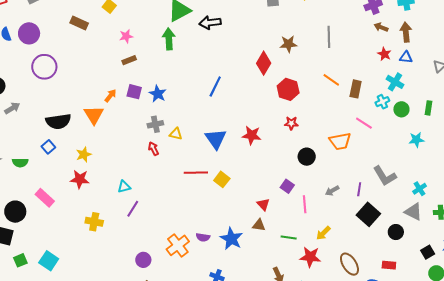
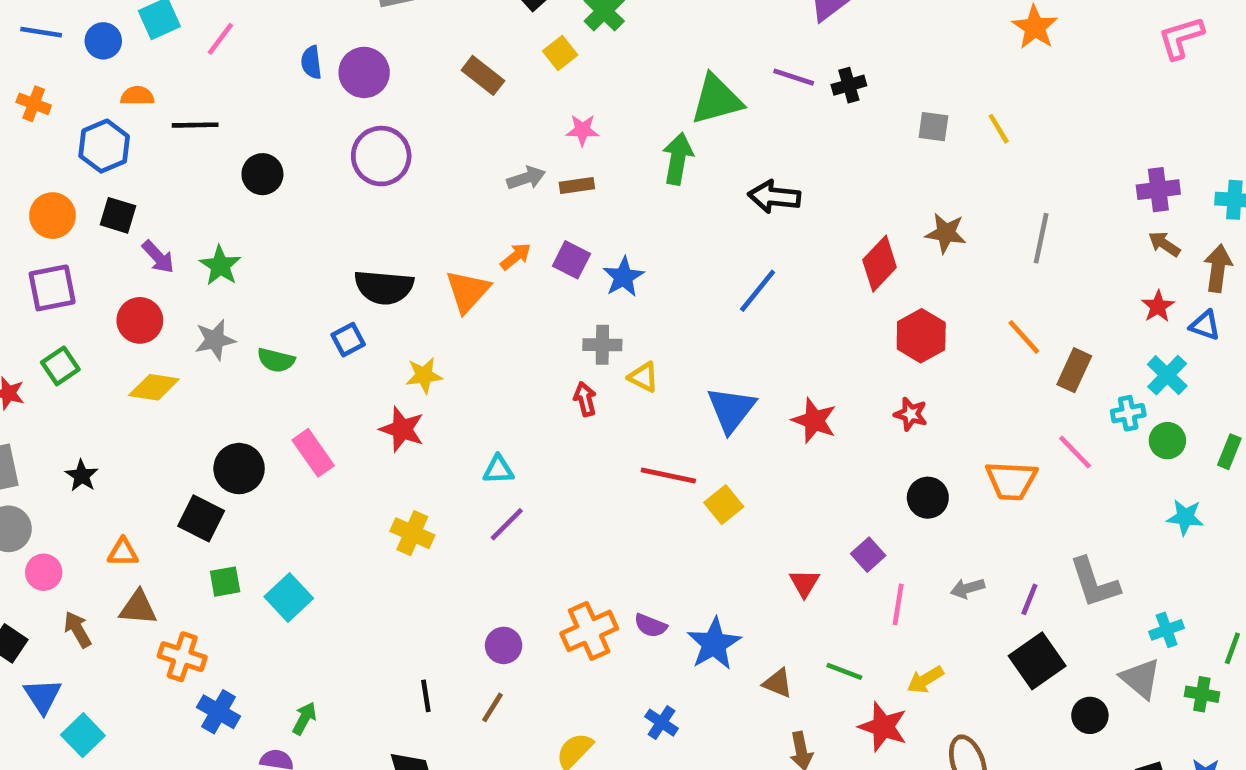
black arrow: (210, 23) -> (774, 197), moved
gray arrow: (12, 108) -> (526, 178), moved
brown triangle: (259, 225) -> (778, 683), moved

